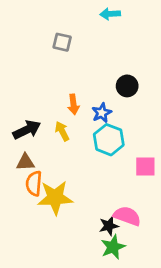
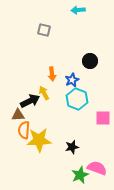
black arrow: (27, 130) -> (30, 101), moved
pink semicircle: (127, 216) -> (97, 168), moved
black star: (109, 226) -> (72, 147), moved

